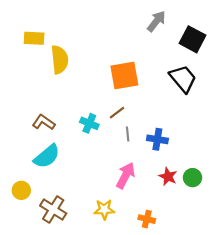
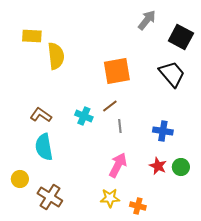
blue cross: (157, 139) -> (163, 131), moved
cyan semicircle: (47, 156) -> (44, 147), turned 120
yellow star: (104, 209) -> (110, 198), moved

